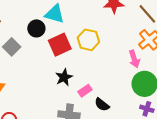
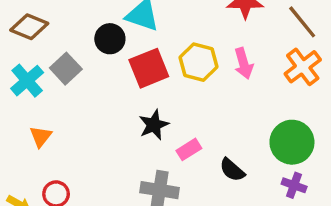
pink arrow: (134, 59) -> (244, 63), moved
black semicircle: (102, 105) -> (232, 170), moved

